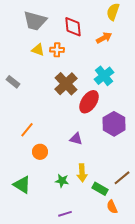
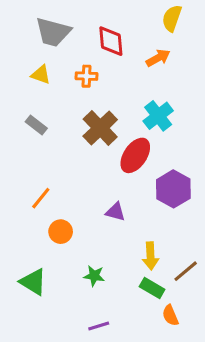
yellow triangle: (38, 50) -> (41, 75), moved
gray rectangle: (13, 82) -> (36, 125), moved
yellow arrow: (82, 173) -> (150, 256), moved

